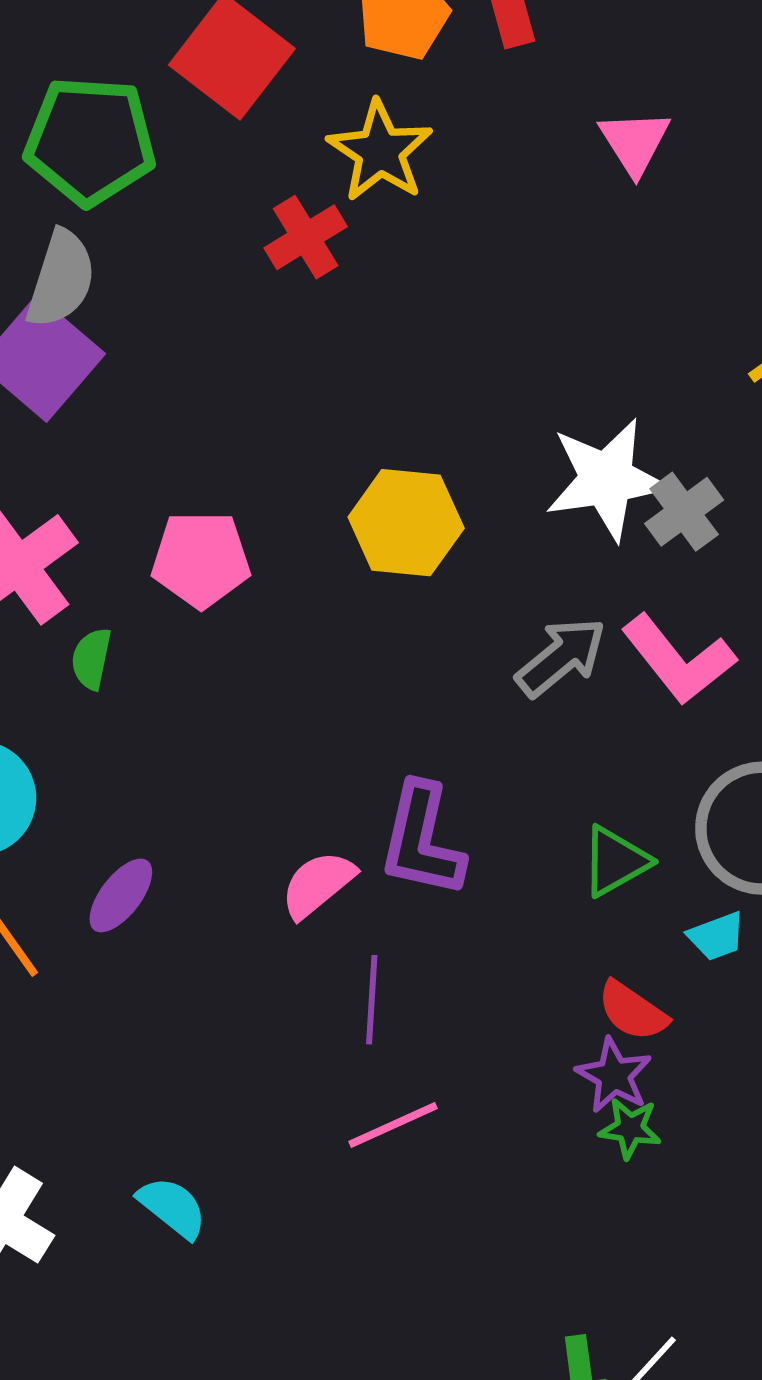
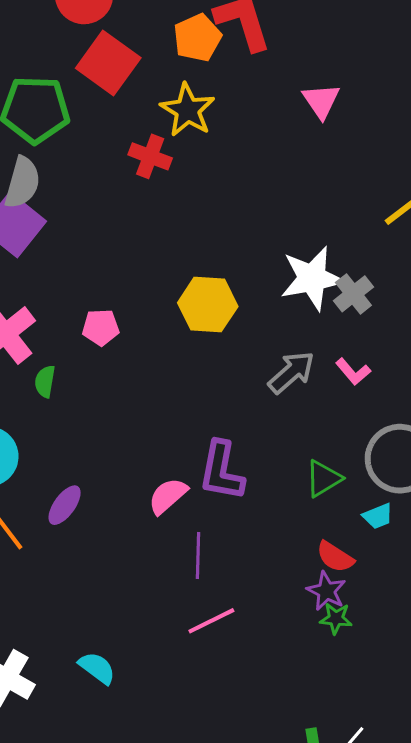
red cross: (306, 237) -> (150, 156), turned -36
pink pentagon: (201, 559) -> (101, 327), size x0.7
pink L-shape: (678, 659) -> (353, 372), size x0.6

